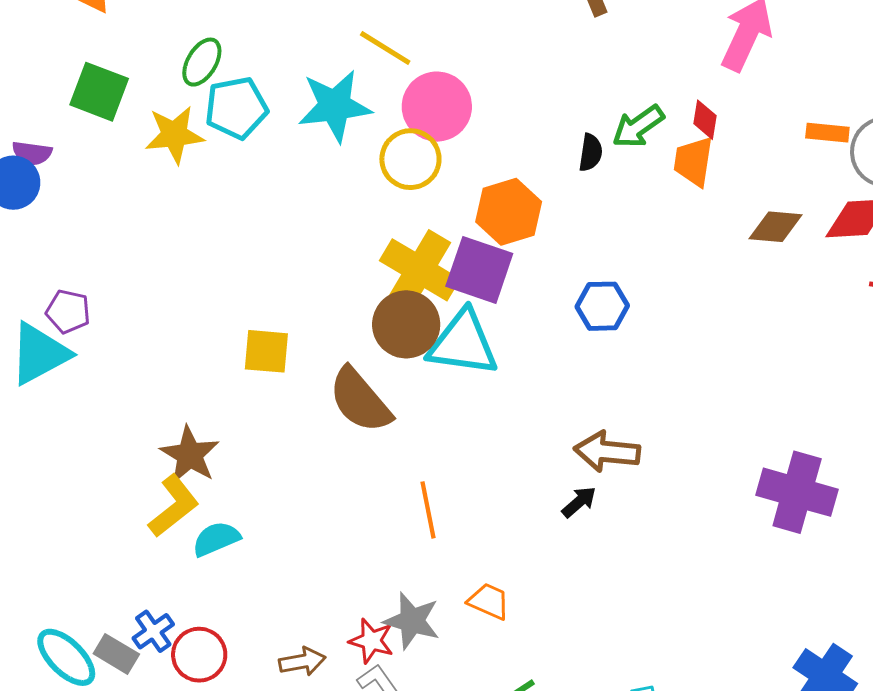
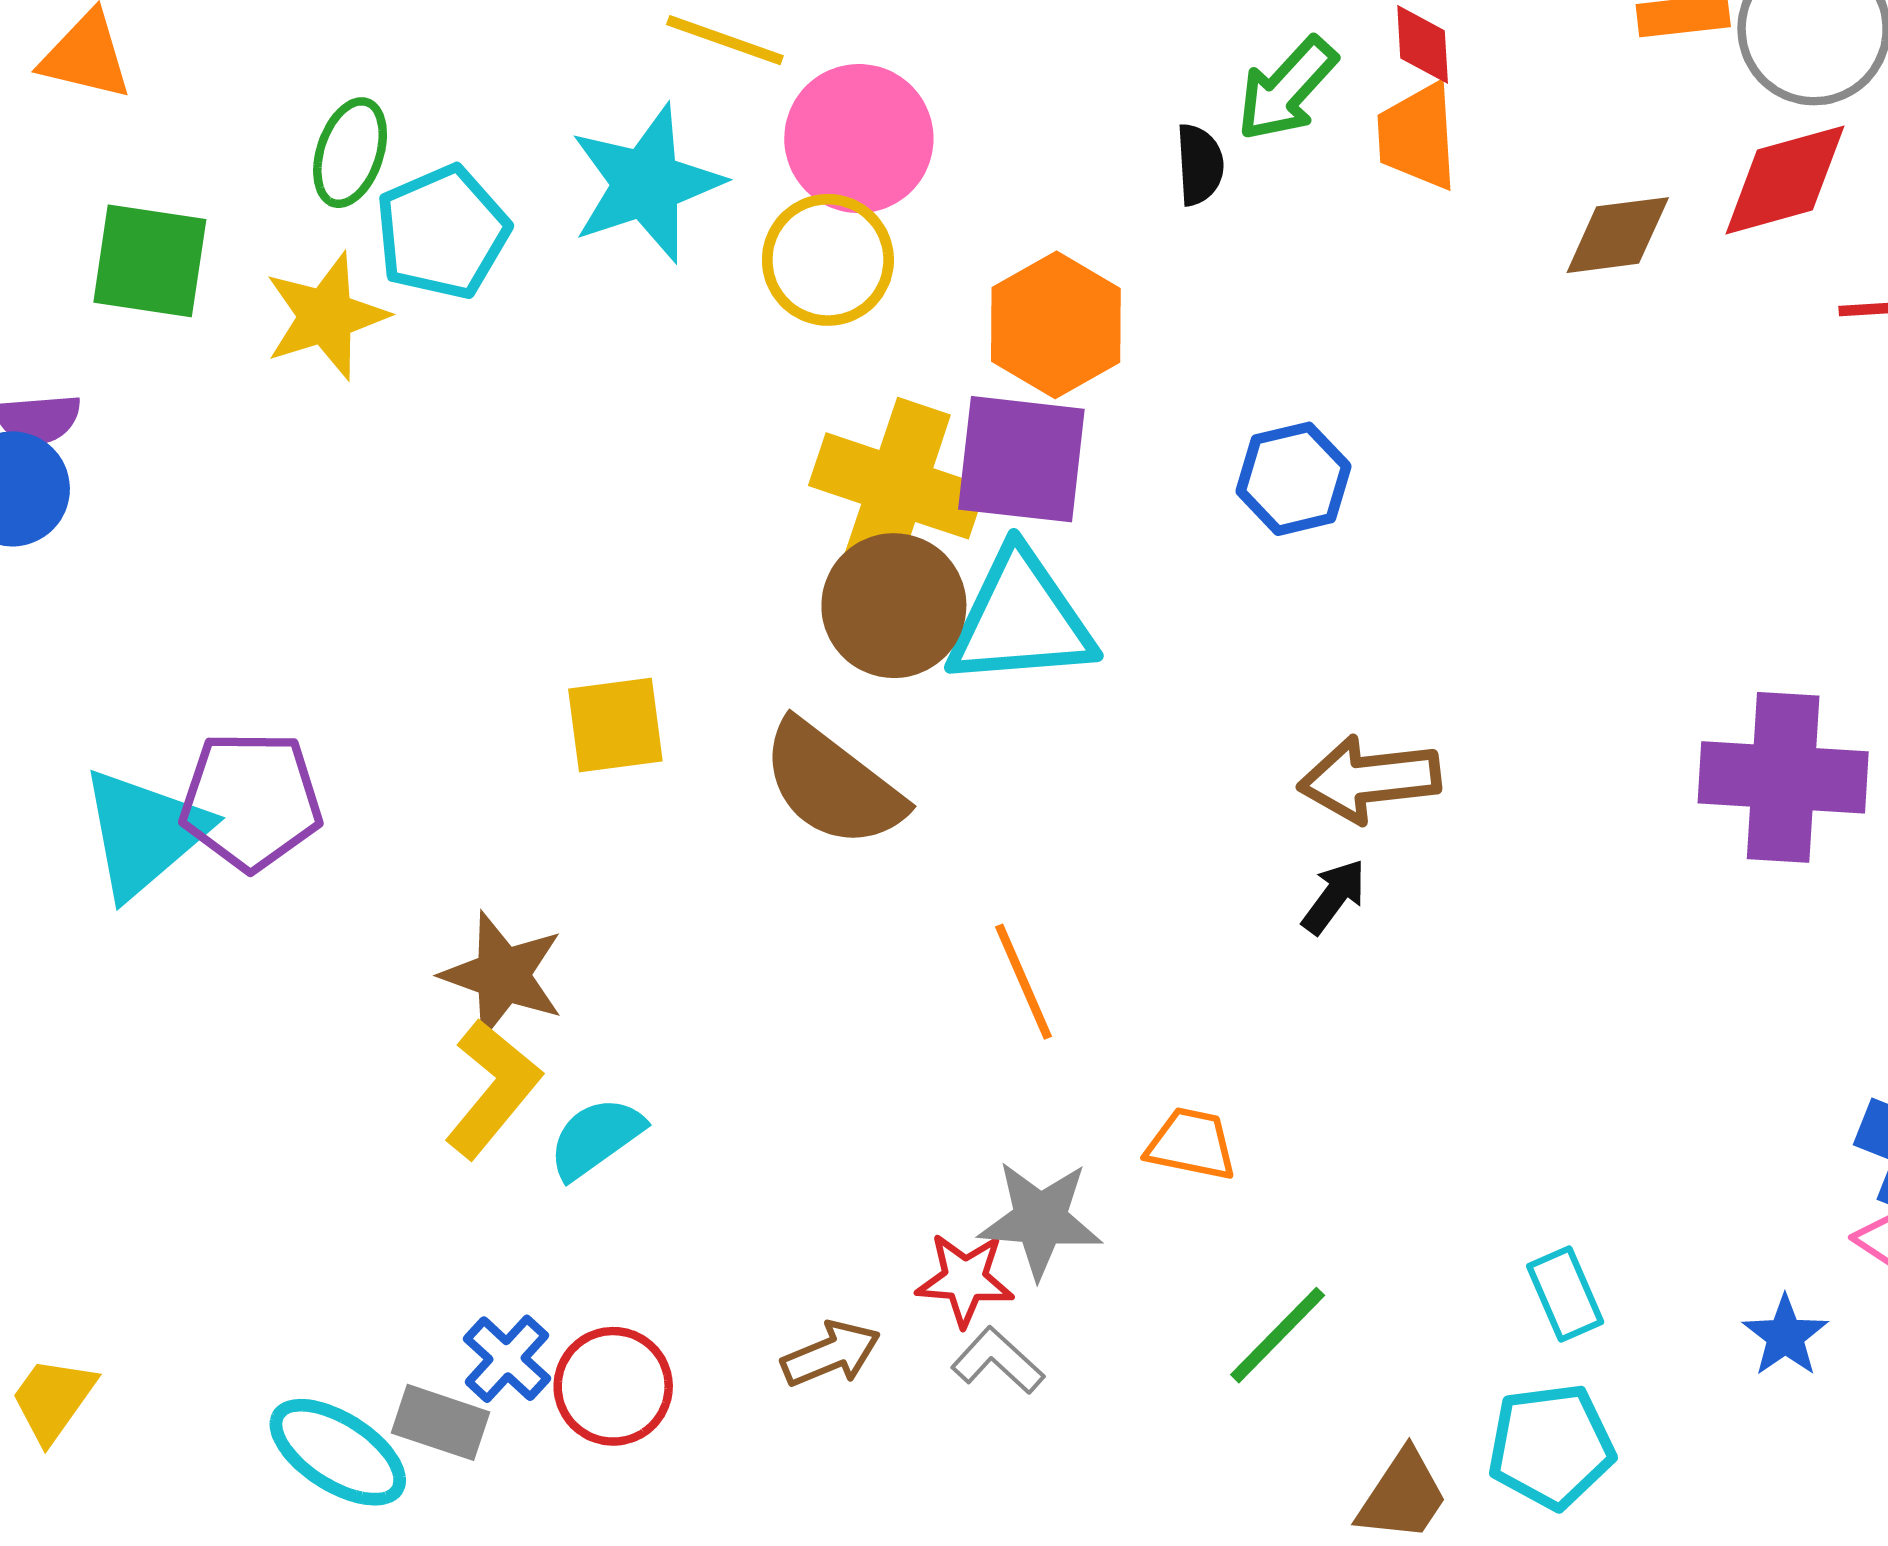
purple pentagon: (68, 312) -> (251, 801), moved, size x1.5

